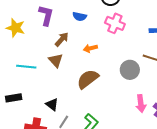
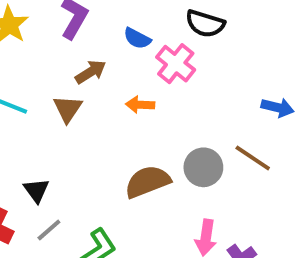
pink cross: (115, 23) -> (176, 64), moved
brown semicircle: (88, 79) -> (148, 182), moved

